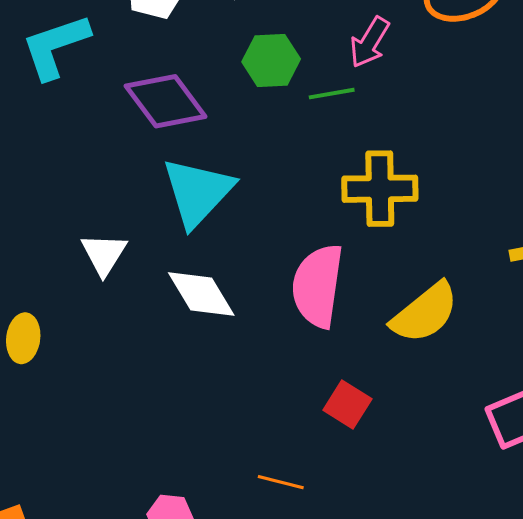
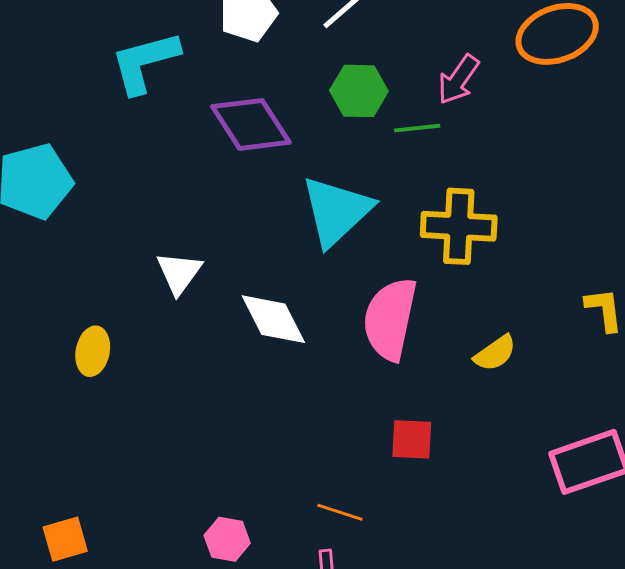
cyan triangle: (198, 192) -> (336, 211), moved
yellow semicircle: (425, 313) -> (495, 353), size x0.6
red square: (347, 404) -> (412, 439), turned -33

